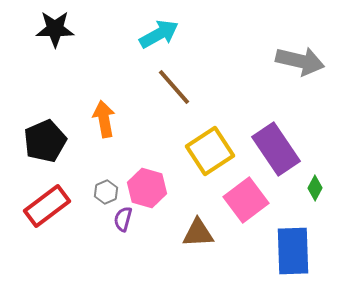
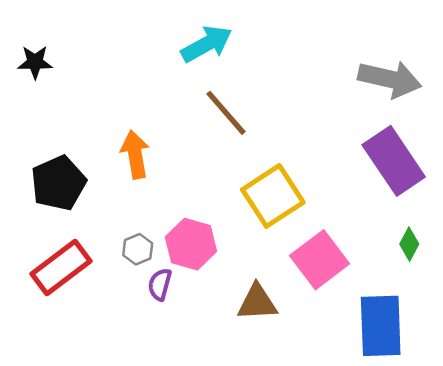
black star: (55, 29) -> (35, 62), moved, size x0.7
purple rectangle: (276, 149) -> (394, 161), moved

